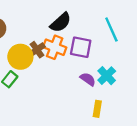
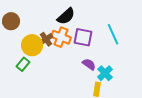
cyan line: (111, 30) -> (113, 34), moved
cyan cross: (107, 76) -> (105, 73), moved

